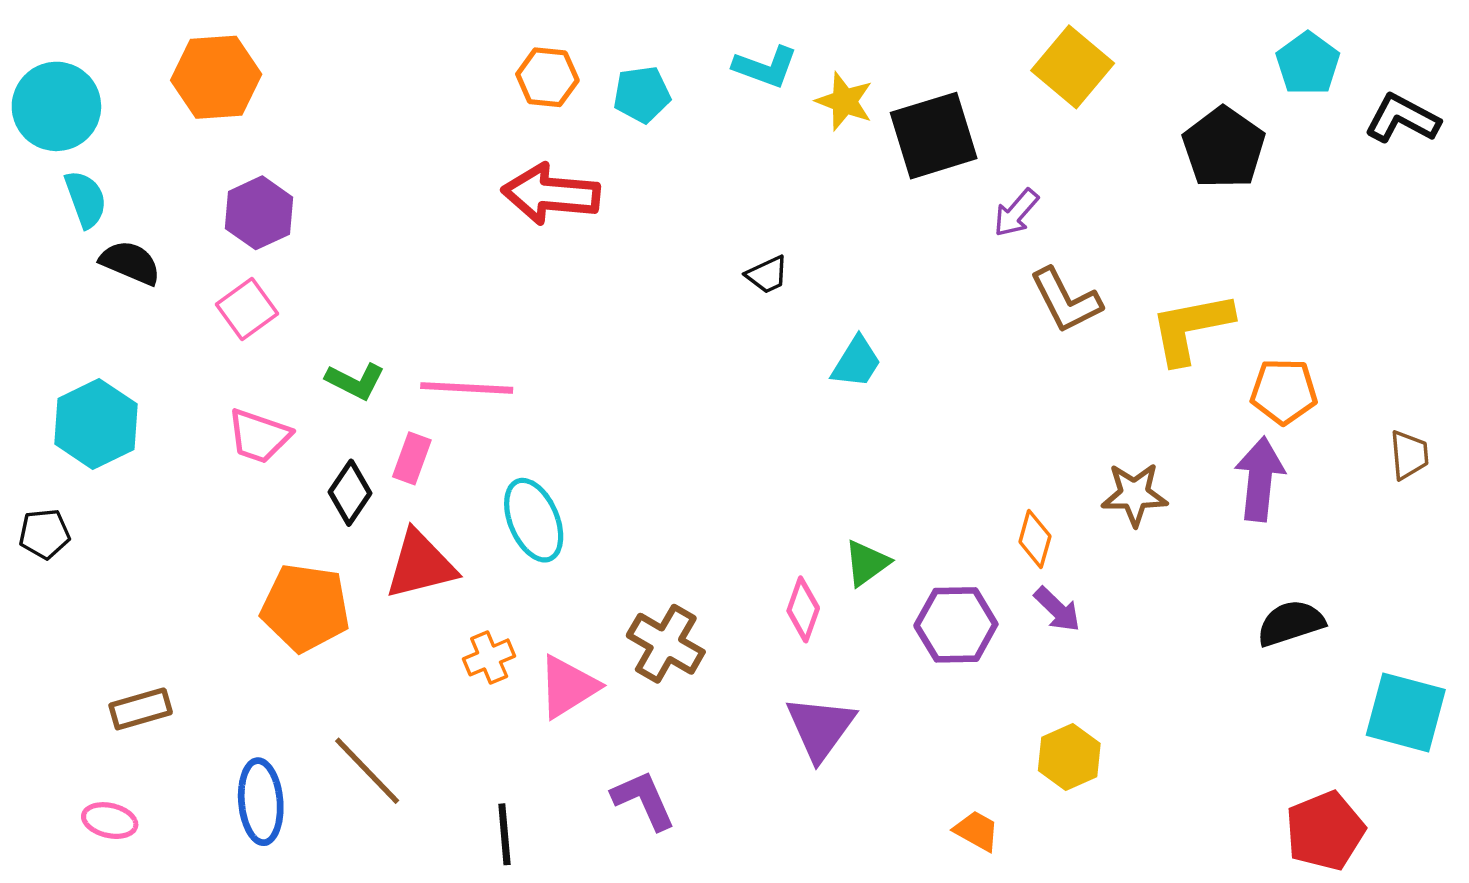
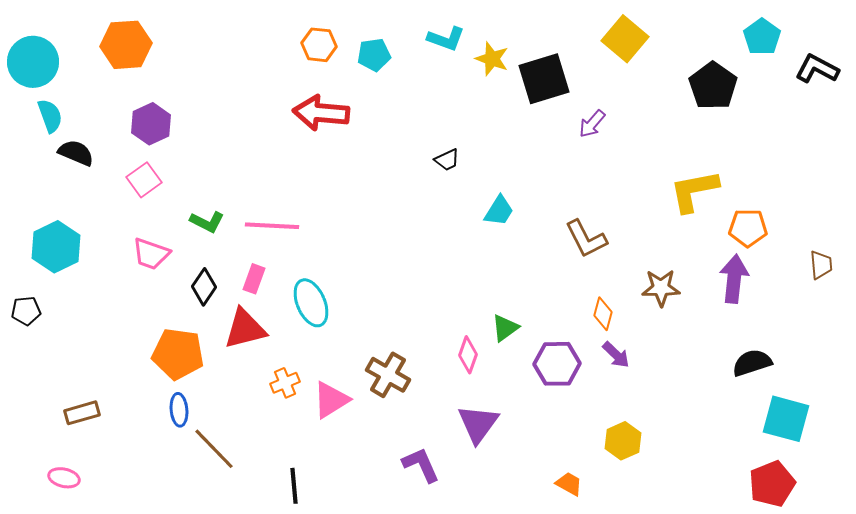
brown L-shape: (1066, 300) -> (586, 239), moved
pink rectangle: (412, 458) -> (254, 279), moved
cyan square: (1406, 712) -> (786, 419), moved
purple L-shape: (644, 800) -> (421, 465), moved
blue ellipse: (261, 802) -> (179, 410), moved, size x0.7

